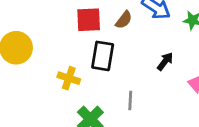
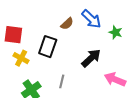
red square: (89, 20) -> (13, 35), moved
black arrow: (165, 61) -> (91, 58), size x1.5

